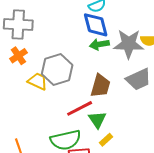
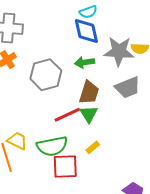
green arrow: (99, 44) -> (85, 62), moved
yellow trapezoid: (38, 81) -> (17, 141), moved
green triangle: (97, 120) -> (89, 114), moved

